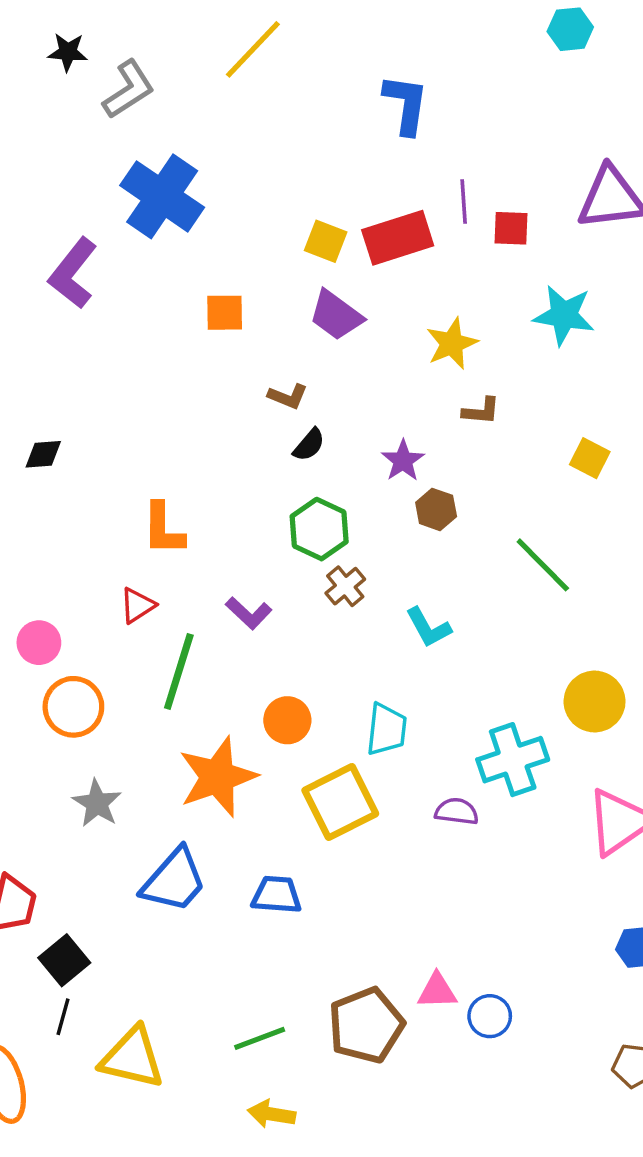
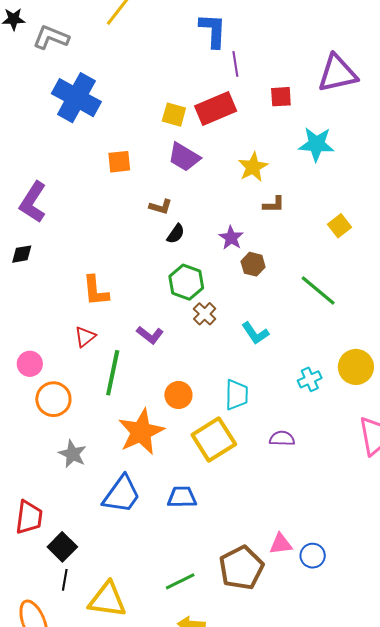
gray L-shape: (129, 89) -> (51, 37), turned -120
purple line: (464, 202) -> (235, 64), moved
purple L-shape: (73, 273) -> (33, 202), moved
yellow square: (590, 458) -> (340, 226), turned 30
cyan cross: (513, 760) -> (310, 379), moved, size x0.6

